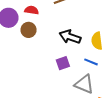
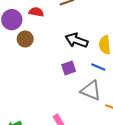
brown circle: (29, 30) -> (25, 39), moved

